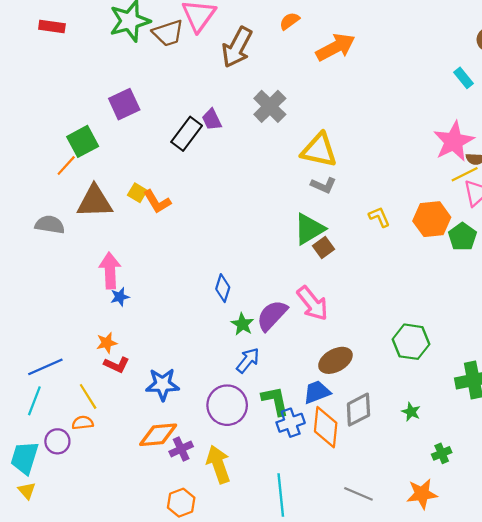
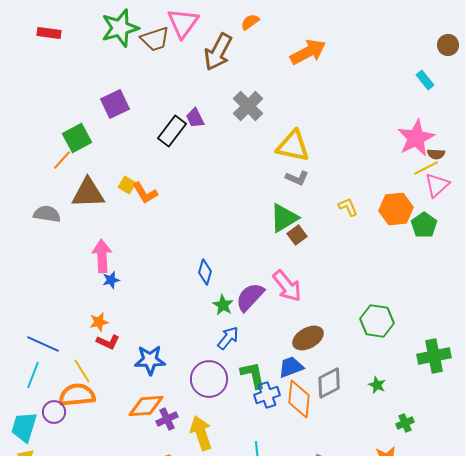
orange semicircle: (290, 21) -> (250, 22), moved
blue line: (45, 367) -> (43, 344), turned 48
orange semicircle: (83, 423) -> (77, 395), size x1.8

